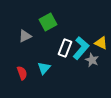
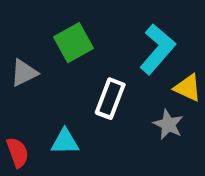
cyan L-shape: (81, 48) -> (158, 49), moved
cyan triangle: (44, 68) -> (65, 142), turned 48

